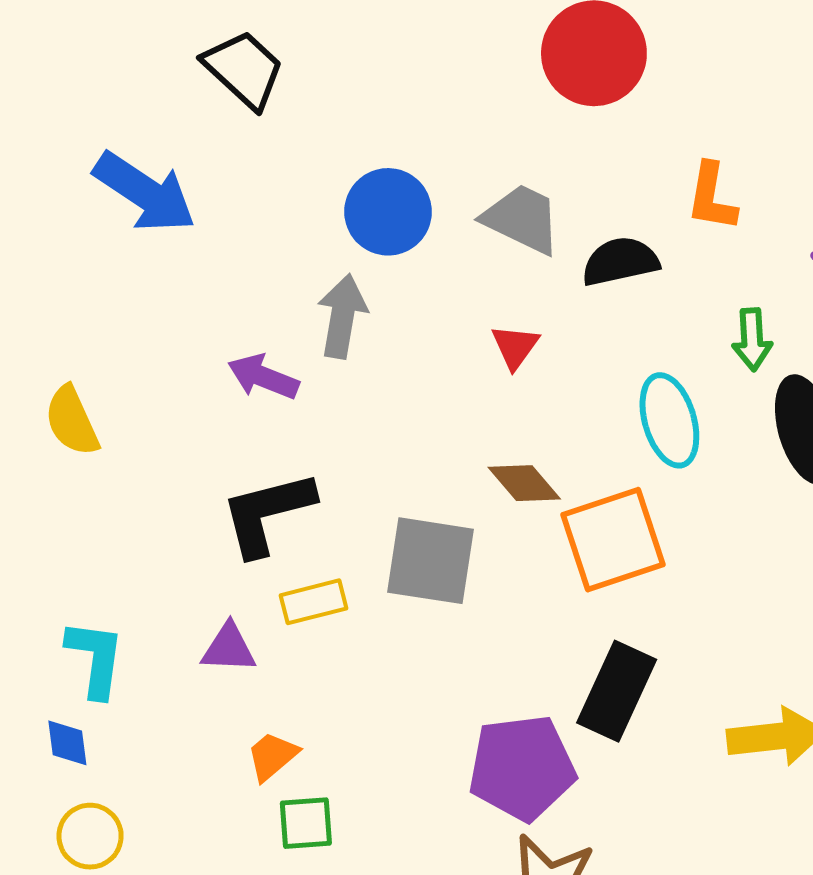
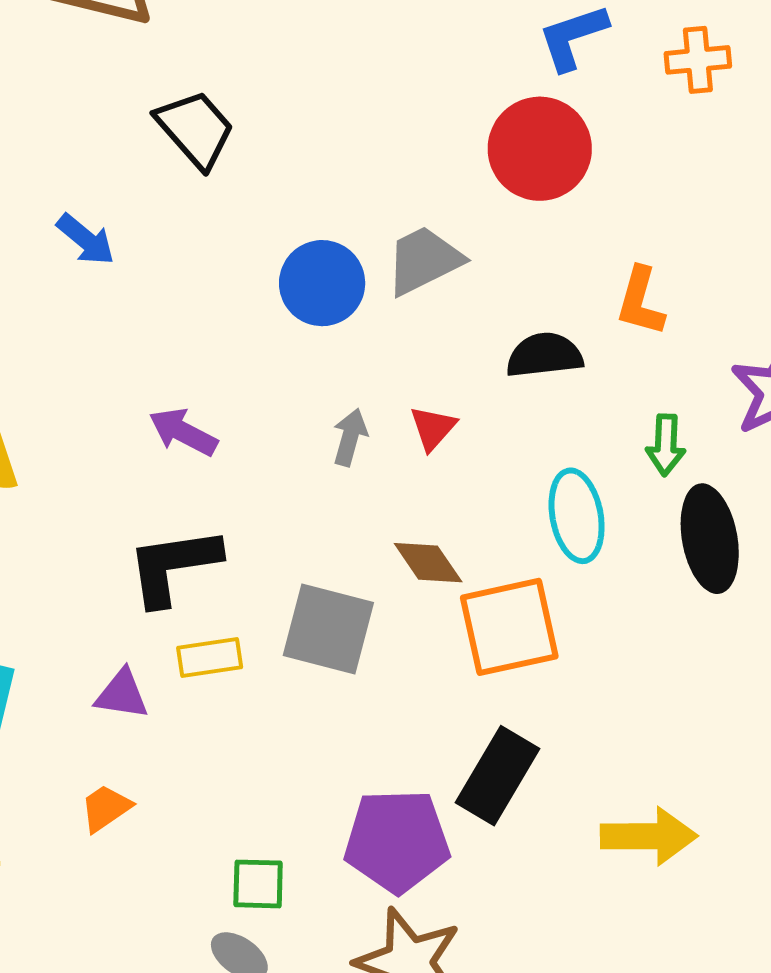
blue arrow: (145, 192) -> (86, 239), size x0.6
gray trapezoid: (522, 219) -> (424, 260), moved, turned -58
gray arrow: (342, 316) -> (350, 437), moved, size x0.7
orange trapezoid: (272, 756) -> (106, 808), moved
green square: (306, 823) -> (258, 884), moved

